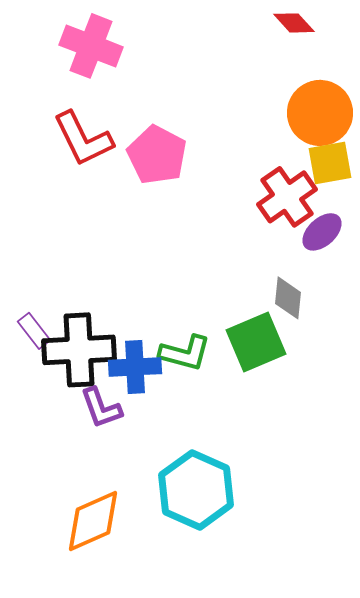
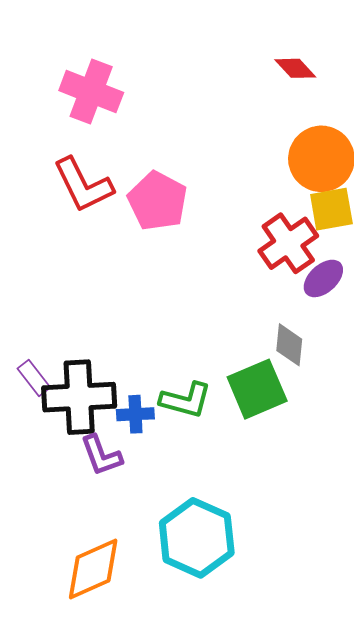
blue cross: (135, 367) -> (135, 414), size x0.7

